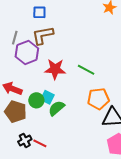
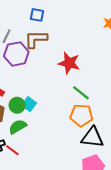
red star: (55, 69) -> (69, 63), moved
green line: (86, 70) -> (81, 93), moved
green semicircle: (56, 108) -> (18, 127), moved

